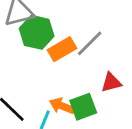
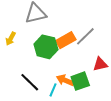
green hexagon: (37, 32) -> (46, 47), moved

